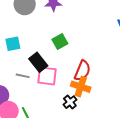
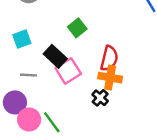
gray line: (23, 76) -> (29, 75), moved
pink square: (47, 76) -> (68, 71), turned -30

